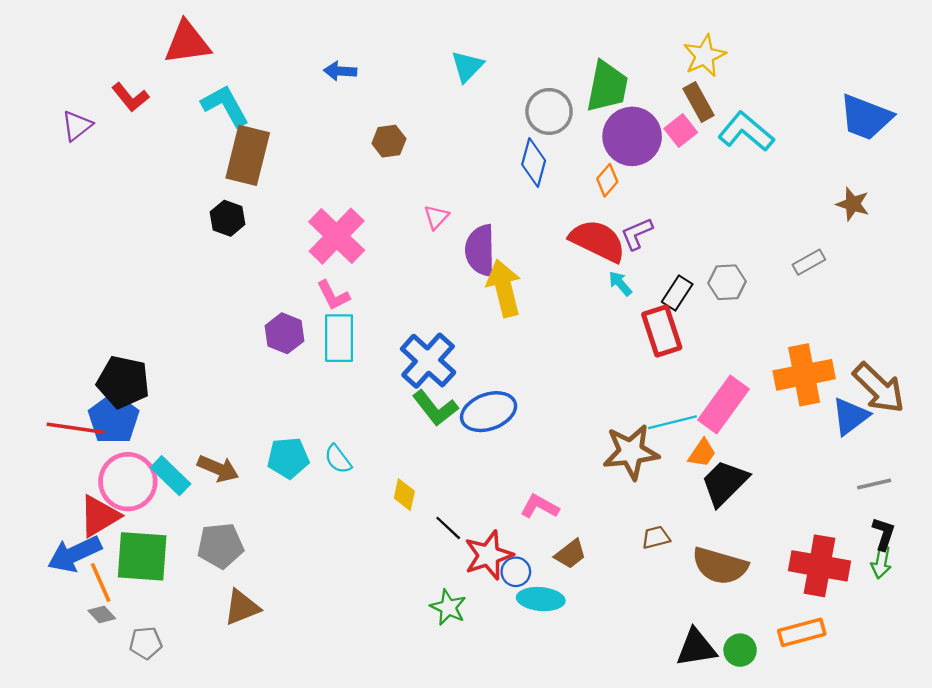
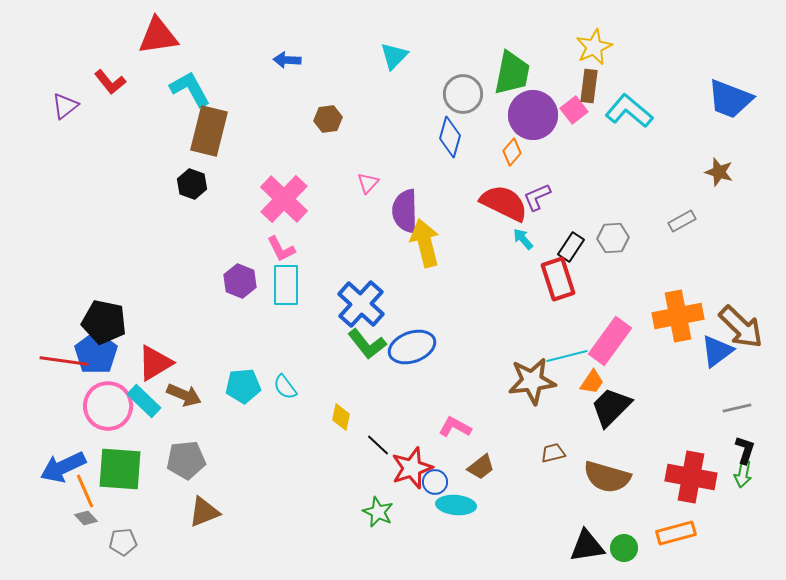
brown rectangle: (699, 102) -> (589, 86), turned 36
red triangle: (99, 516) -> (155, 363), moved

